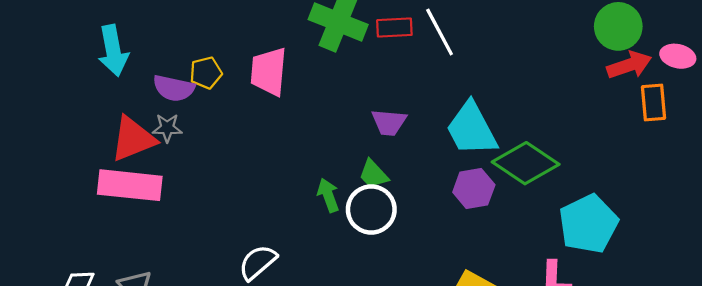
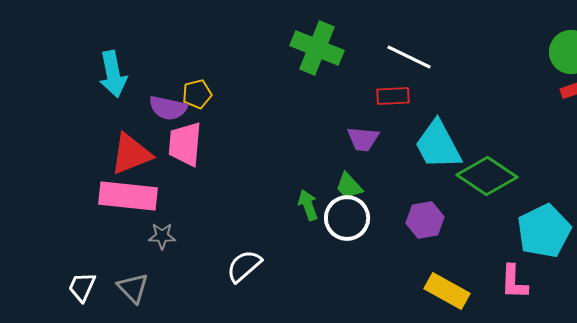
red rectangle: (394, 28) -> (393, 96), moved
white line: (440, 32) -> (409, 57), turned -36
pink trapezoid: (269, 72) -> (185, 144), moved
gray star: (167, 128) -> (162, 236), moved
purple hexagon: (474, 189) -> (425, 220), moved

